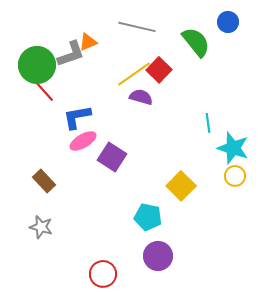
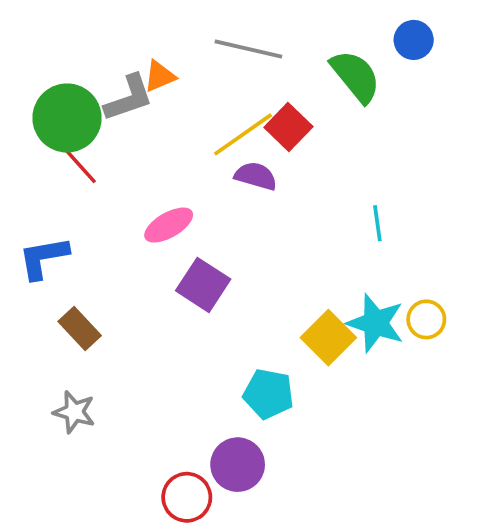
blue L-shape: (77, 117) -> (43, 258), moved
pink ellipse: (83, 141) -> (169, 225), moved
cyan star: (233, 148) -> (376, 323), moved
purple circle: (158, 256) -> (238, 465), moved

